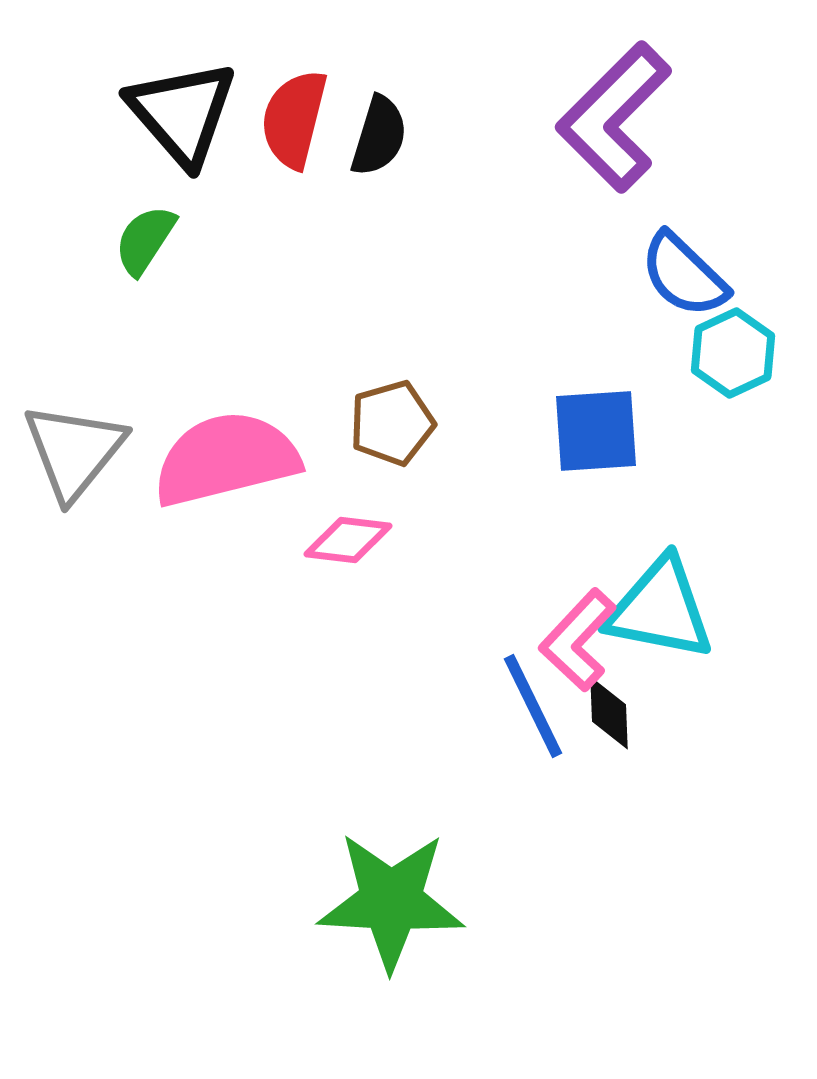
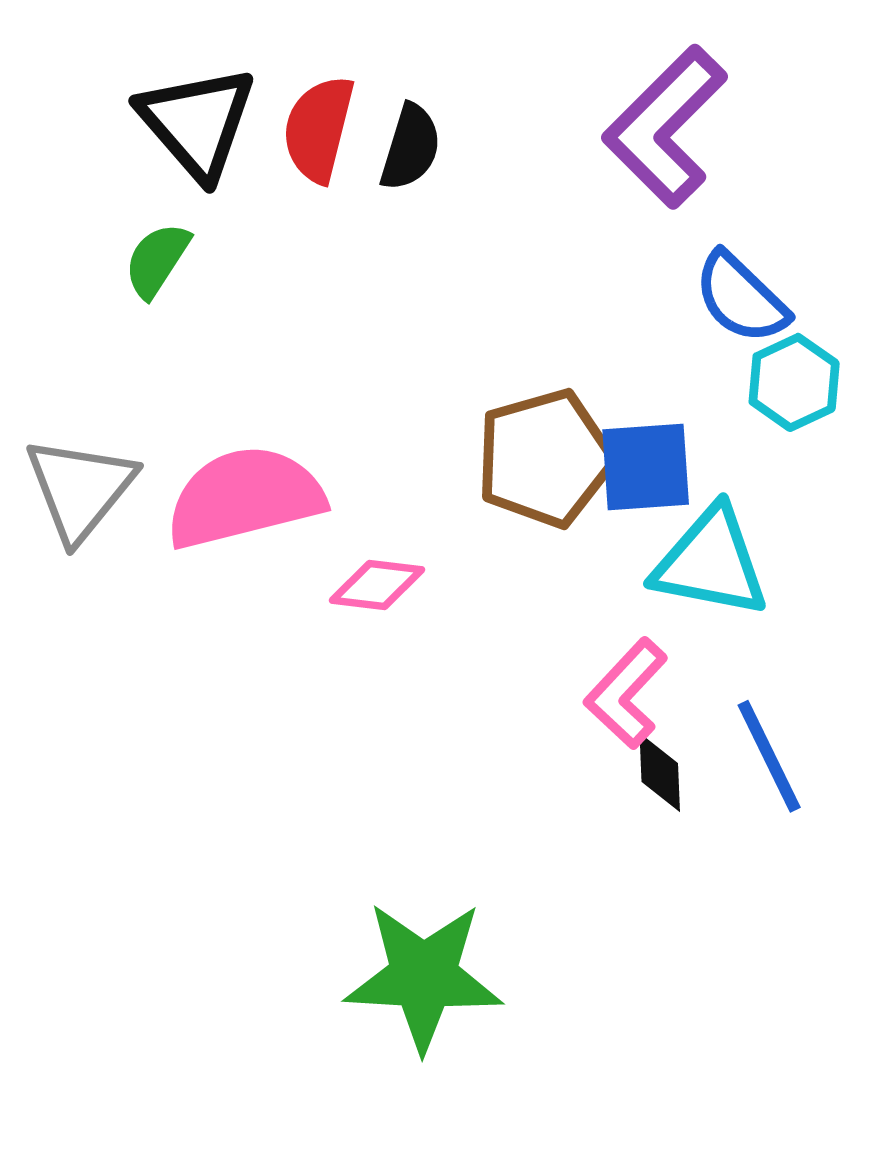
brown pentagon: (392, 423) -> (545, 458), moved, size x1.5
cyan triangle: (660, 609) -> (711, 562), moved
blue line: (533, 706) -> (769, 756), moved

